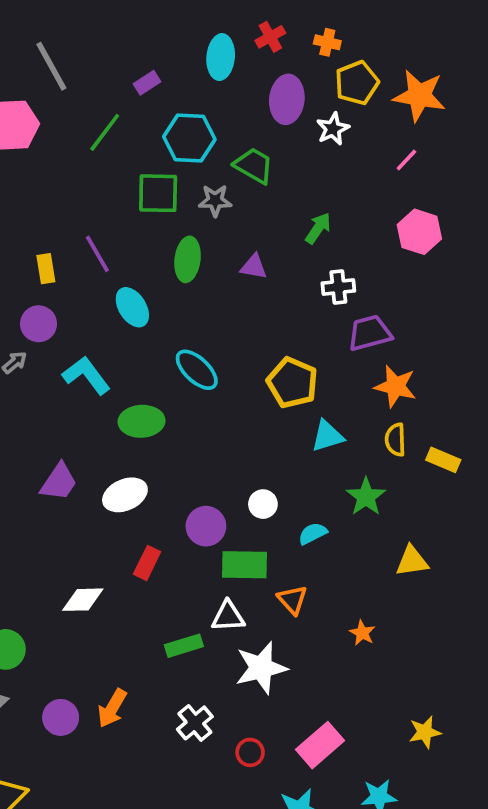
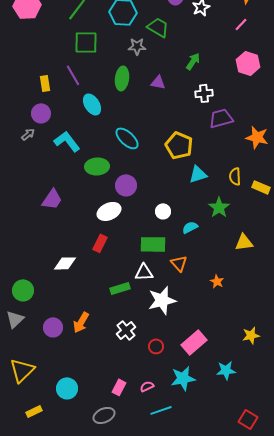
green square: (158, 193) -> (86, 42), moved
orange star: (395, 386) -> (257, 137), moved
white ellipse: (125, 495) -> (109, 211), moved
purple circle: (206, 526) -> (126, 185), moved

